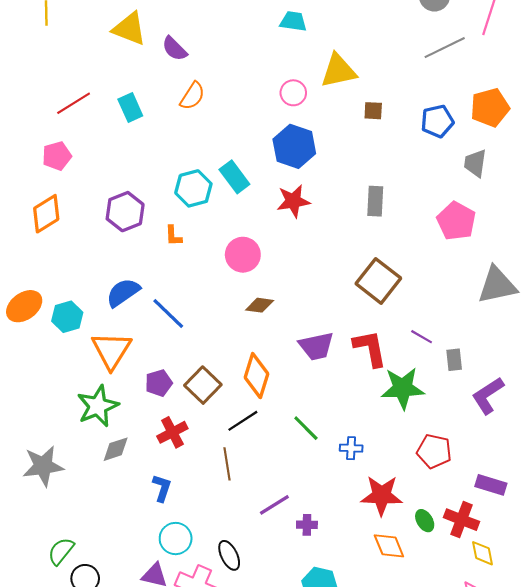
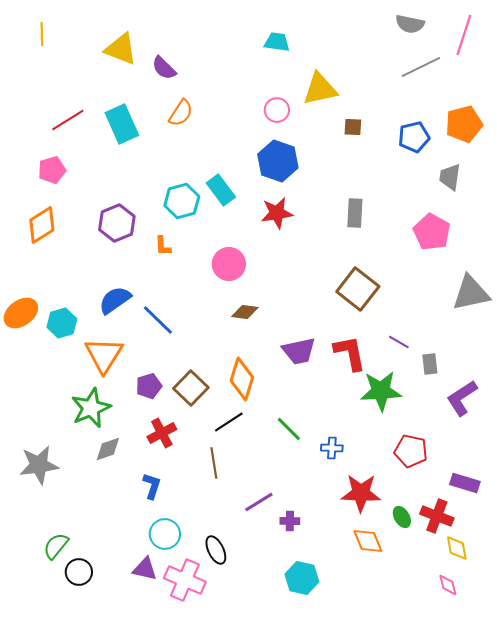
cyan rectangle: (130, 108) -> (122, 124), size x1.4

